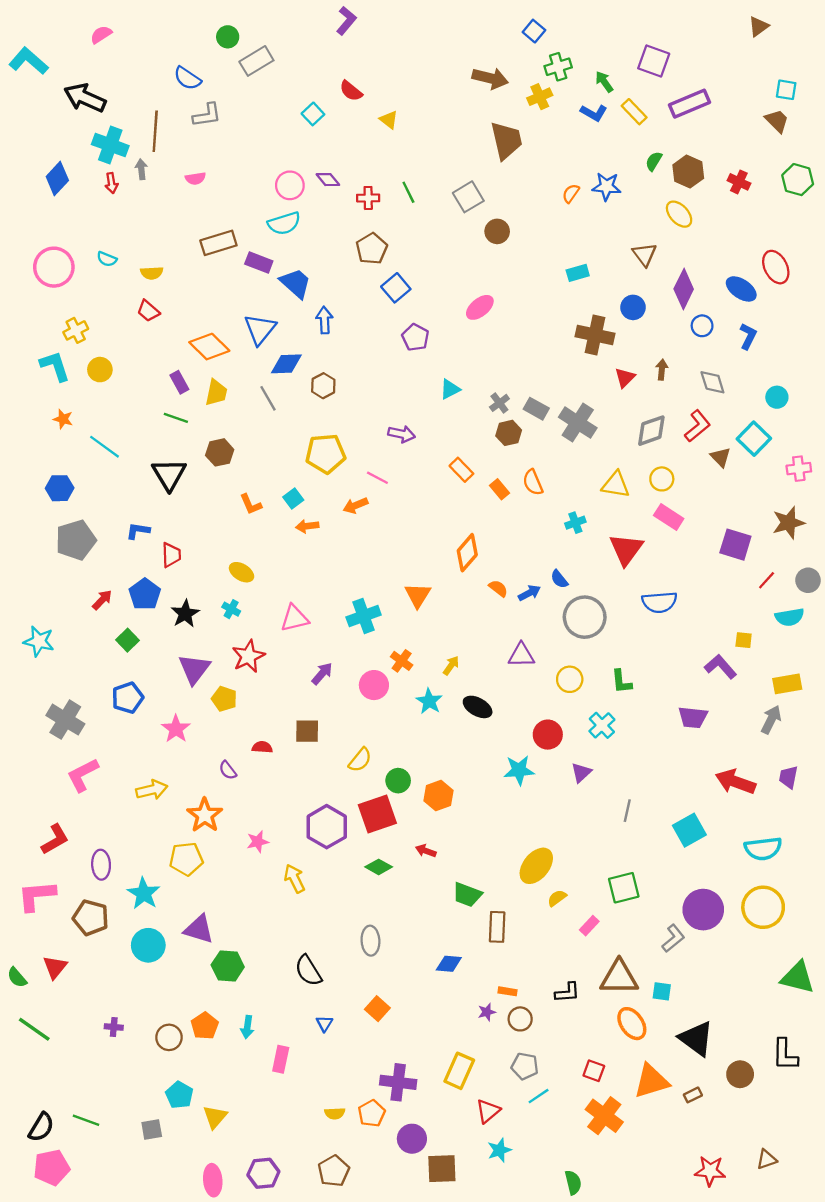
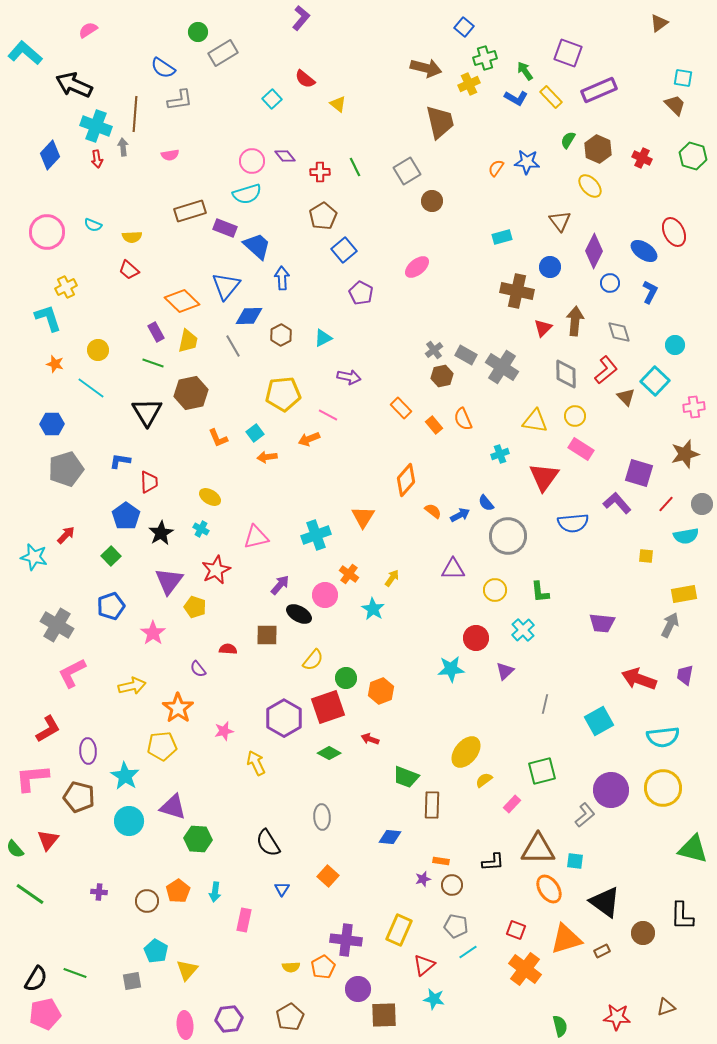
yellow circle: (100, 370) -> (98, 350), moved
brown arrow: (662, 370) -> (575, 321), size x1.6
cyan triangle: (450, 389) -> (323, 338), moved
gray diamond: (651, 431) -> (566, 374), turned -72
brown hexagon: (220, 452) -> (191, 393), size x1.4
red arrow: (102, 600) -> (66, 535), moved
purple L-shape: (720, 667) -> (617, 503), moved
black ellipse: (478, 707) -> (299, 614), moved
cyan star: (499, 1150) -> (434, 999), turned 30
green semicircle: (573, 1182) -> (560, 1026), moved

